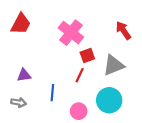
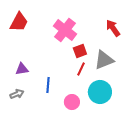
red line: (80, 75) -> (81, 69), moved
gray arrow: (19, 102) -> (17, 94), turned -32

